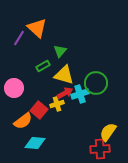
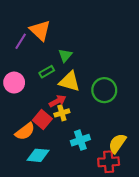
pink circle: (14, 88) -> (14, 83), moved
red arrow: (65, 93) -> (58, 101), moved
cyan cross: (80, 94) -> (80, 140), moved

